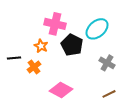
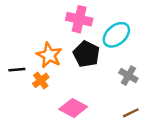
pink cross: (55, 24) -> (79, 19), moved
orange star: (41, 46) -> (49, 55), size x1.5

